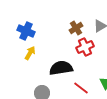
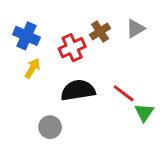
red cross: (85, 47) -> (72, 48), moved
red line: (81, 88) -> (124, 93), moved

